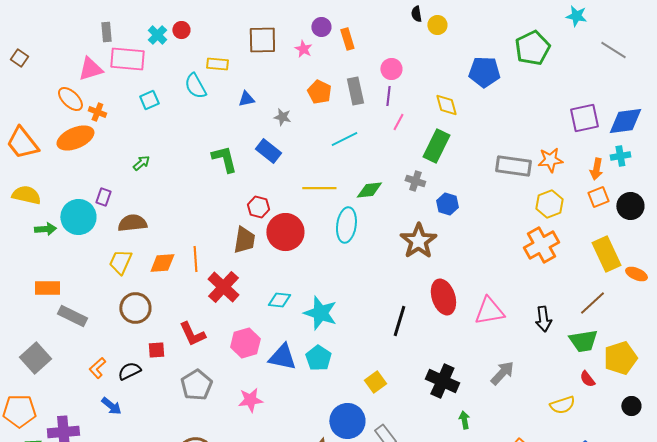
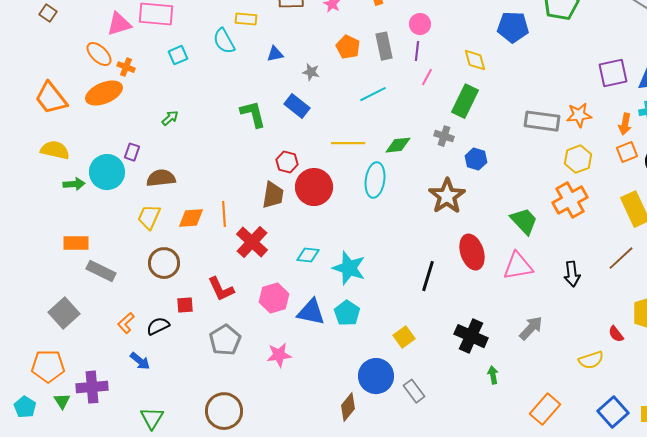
green trapezoid: (583, 341) -> (524, 221), moved, turned -124

